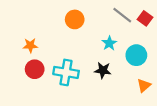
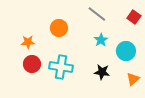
gray line: (122, 15) -> (97, 14), moved
orange circle: (75, 19) -> (59, 28), moved
black star: (103, 70) -> (102, 72), moved

